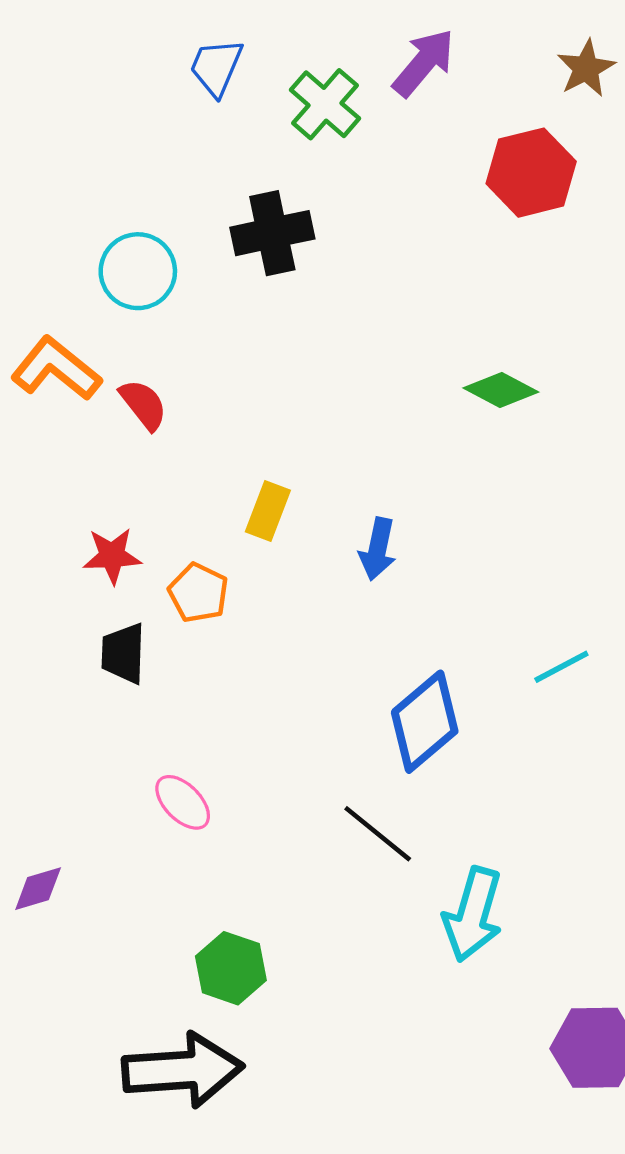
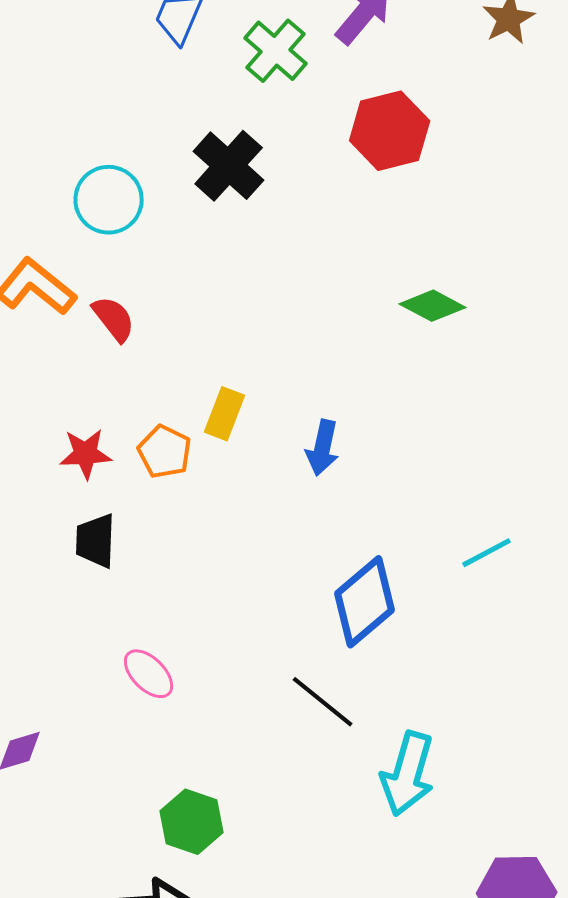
red hexagon: (531, 173) -> (390, 131), moved
black cross: (272, 233) -> (229, 166), turned -36
orange pentagon: (198, 593) -> (165, 452), moved

